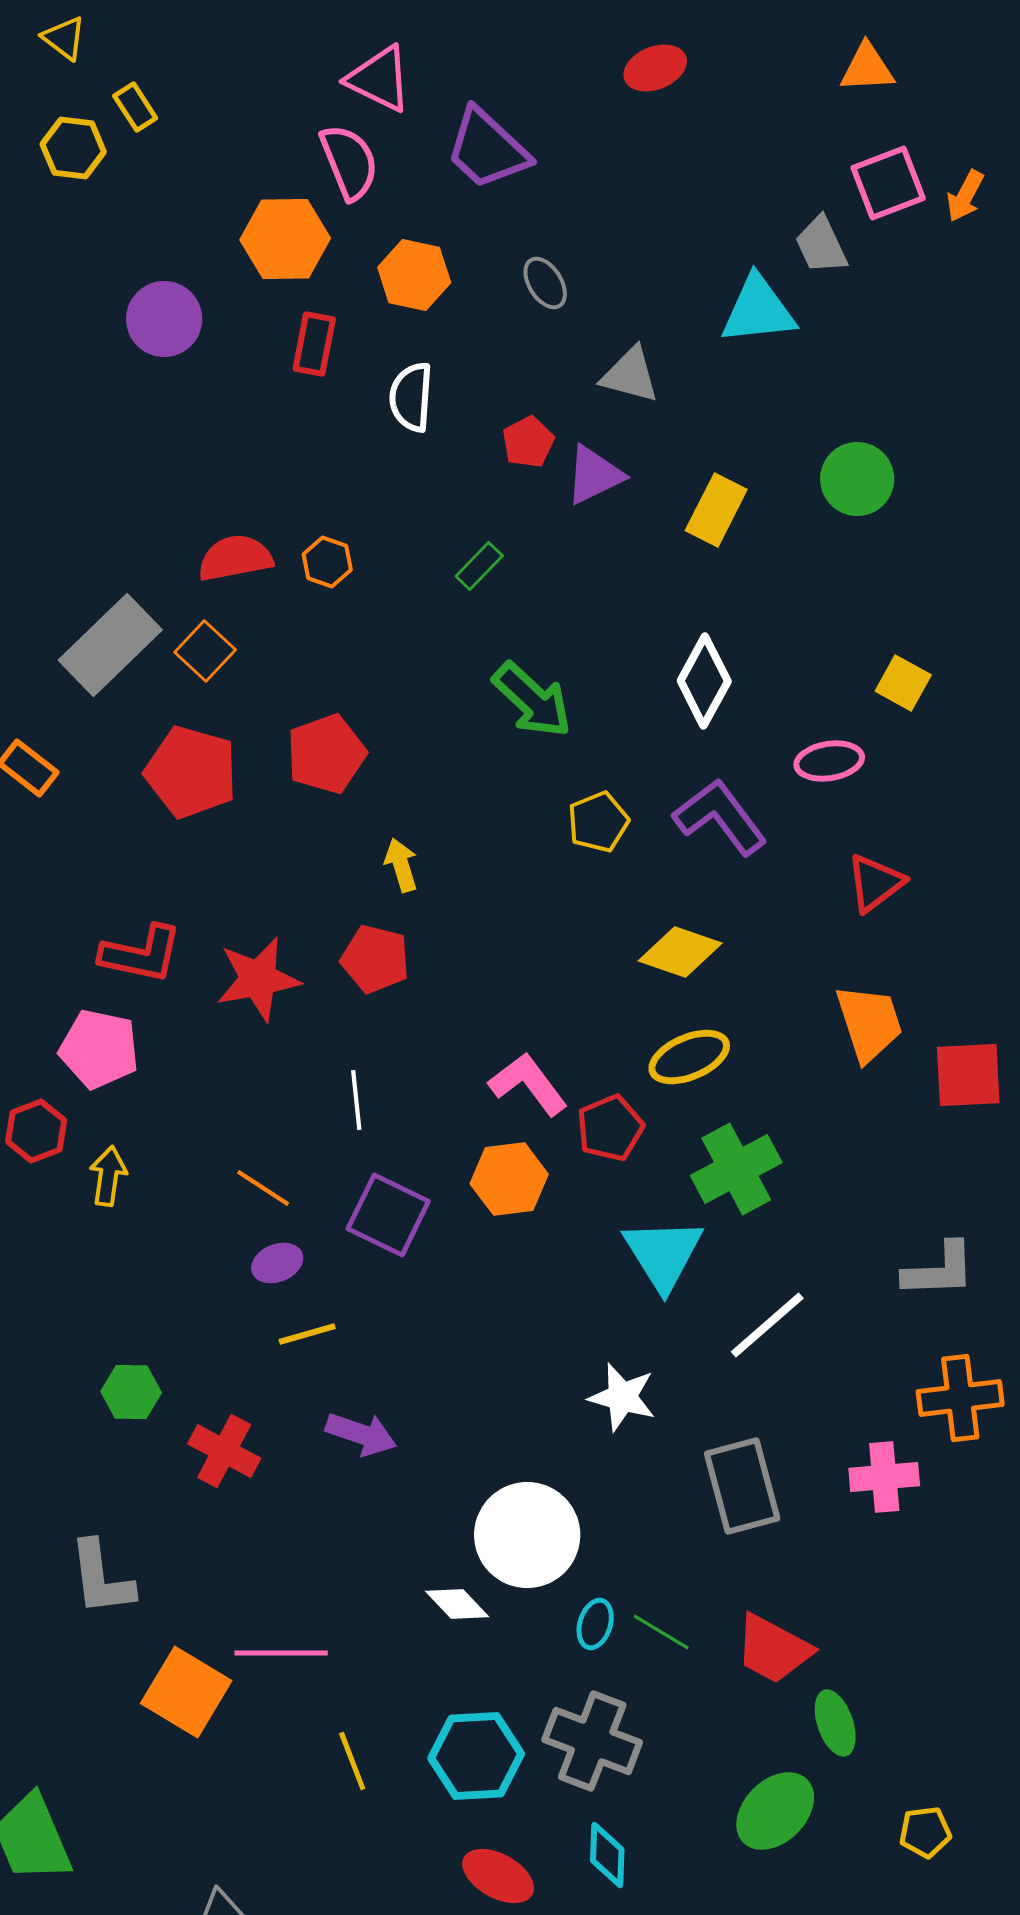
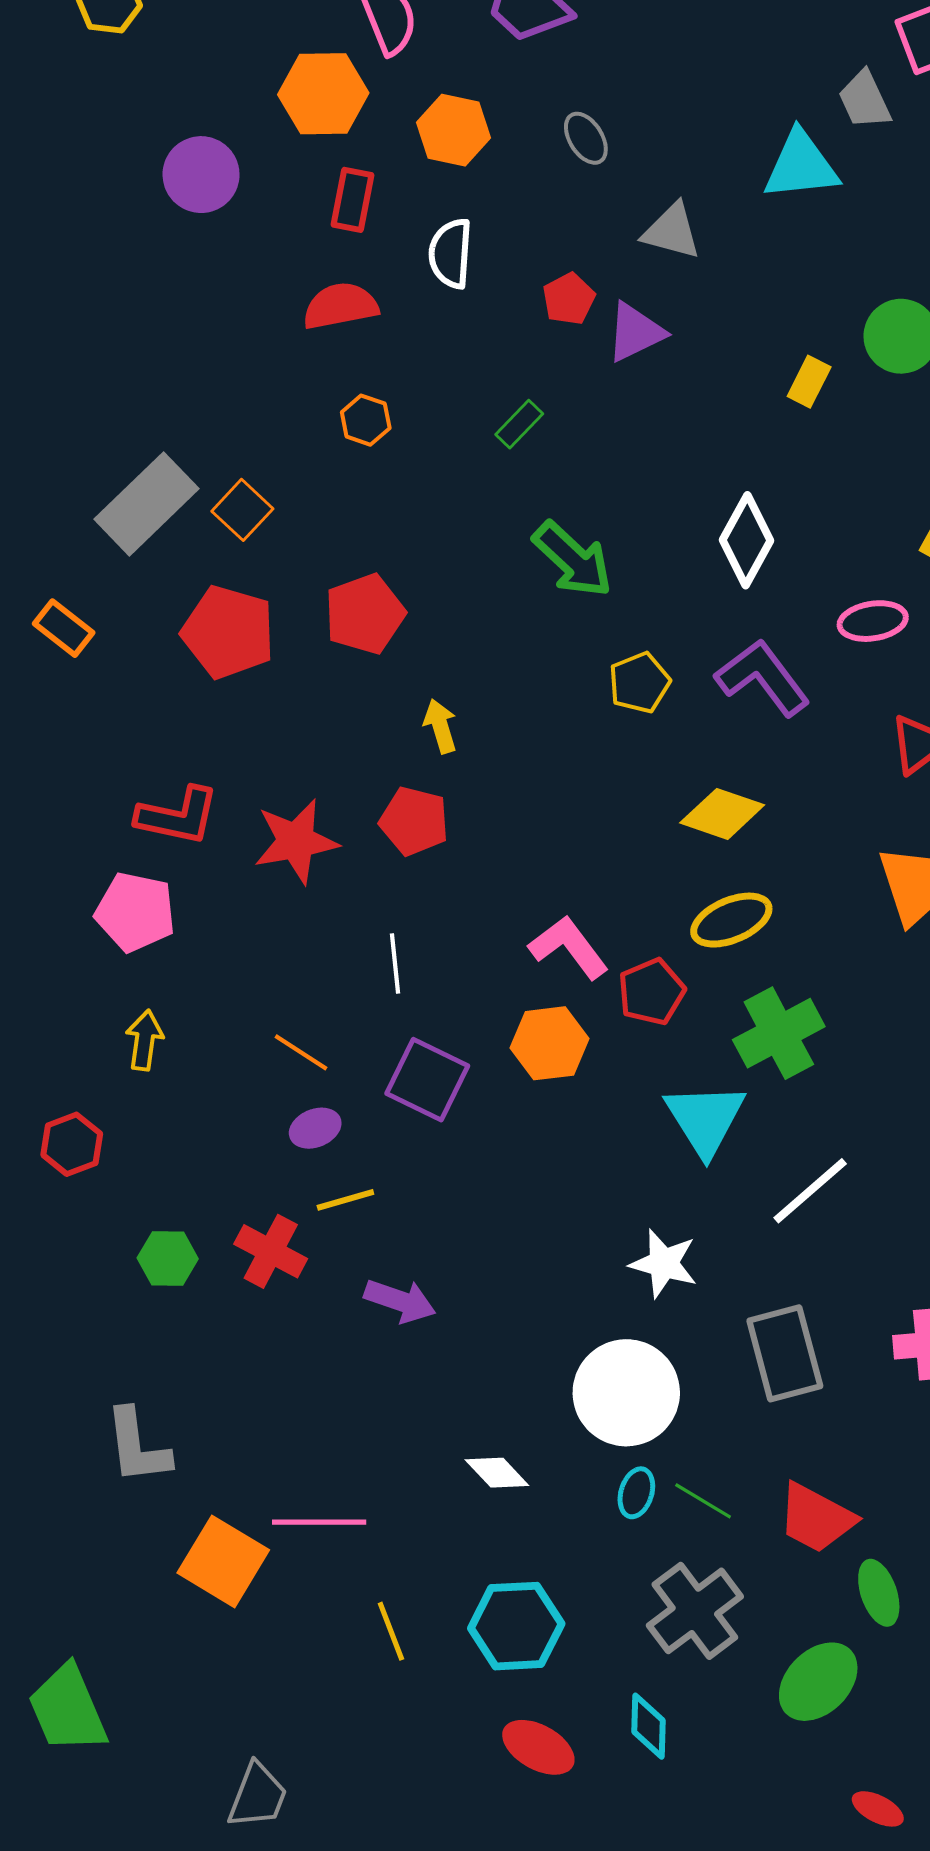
yellow rectangle: (716, 510) -> (809, 382), moved, size x0.7
red semicircle: (235, 558) -> (340, 306), moved
red hexagon: (36, 1131) -> (72, 1144), moved
red cross: (224, 1451) -> (271, 1251), moved
white circle: (527, 1535) -> (626, 1393), moved
gray cross: (592, 1741) -> (695, 1611), moved, turned 32

